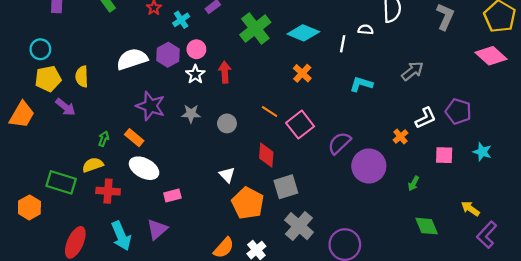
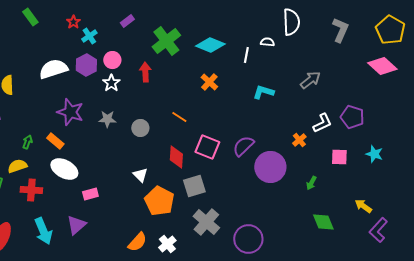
cyan cross: (181, 20) -> (89, 36), moved
red arrow: (225, 72) -> (145, 72), moved
pink square: (300, 125) -> (207, 147), moved, turned -30

